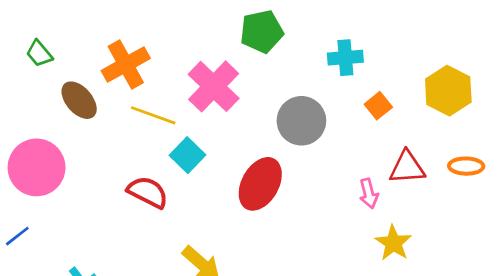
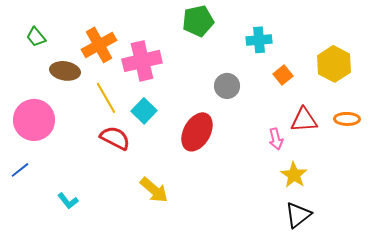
pink cross: (214, 86) -> (142, 61), moved, turned 33
brown ellipse: (79, 100) -> (65, 71), turned -40
yellow line: (153, 115) -> (106, 98), moved, turned 40
gray circle: (301, 121) -> (227, 86), size x0.7

